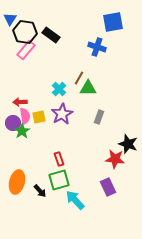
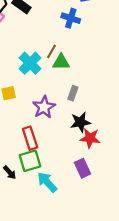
cyan cross: (59, 89) -> (30, 63), size x1.5
purple star: (62, 114) -> (44, 107), moved
black star: (128, 144) -> (80, 122), moved, turned -30
red rectangle: (59, 159) -> (30, 138), size x1.5

